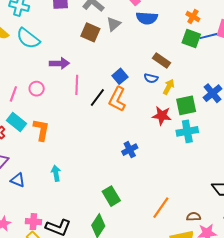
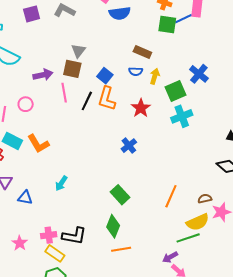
gray triangle: (114, 24) -> (78, 51), moved
brown square: (90, 32) -> (72, 69), moved
red star: (162, 116) -> (141, 108), moved, turned -30
orange L-shape: (41, 130) -> (38, 144), turned 150
cyan arrow: (56, 173) -> (61, 183), turned -126

